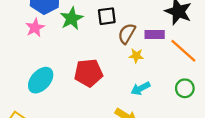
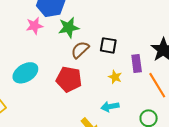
black square: (107, 16) -> (108, 45), moved
brown semicircle: (127, 34) -> (80, 50), moved
purple rectangle: (155, 34) -> (137, 63), turned 66

